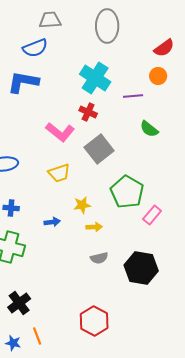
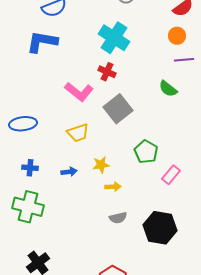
purple line: (133, 96) -> (184, 60), moved
green pentagon: (127, 192) -> (146, 152), size x0.7
blue arrow: (52, 222) -> (69, 172), moved

